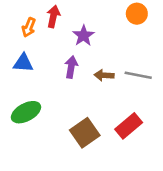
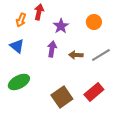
orange circle: (137, 14) -> (94, 22), moved
blue triangle: (23, 63) -> (17, 46), turned 35
gray line: (138, 75) -> (101, 55), turned -42

